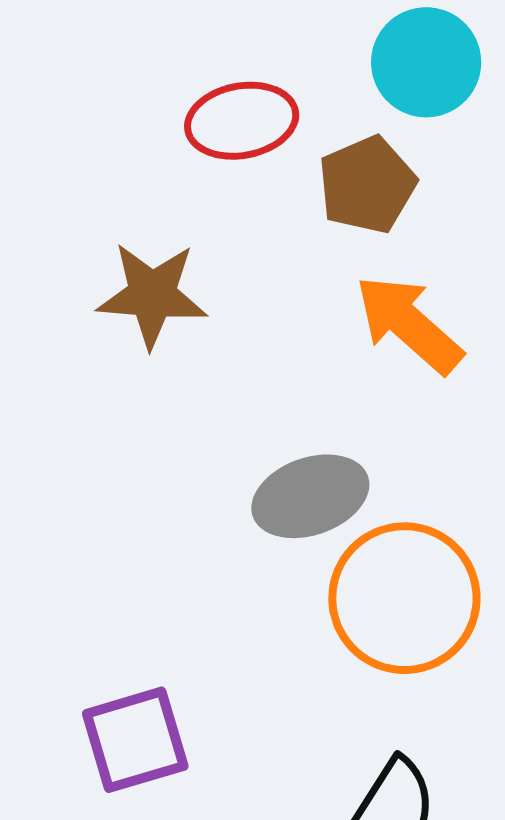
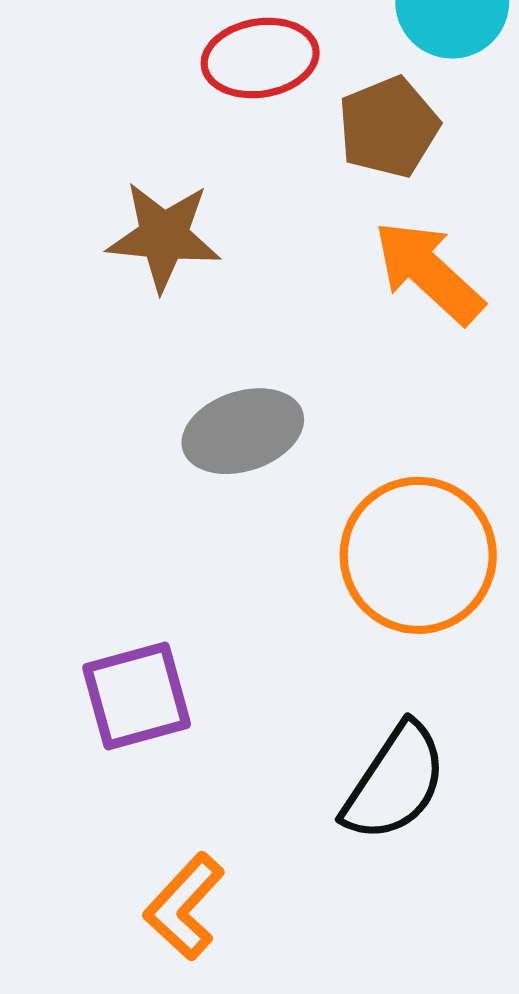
gray ellipse: (310, 496) -> (243, 431), moved

